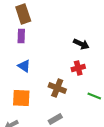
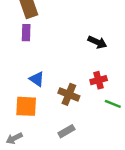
blue triangle: (24, 66) -> (37, 79), moved
red cross: (78, 68) -> (99, 80), moved

